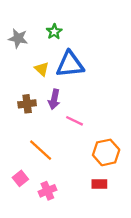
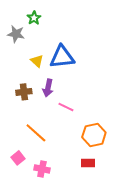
green star: (54, 32) -> (34, 18), moved
pink cross: (47, 191) -> (42, 169), turned 35

